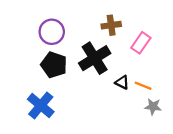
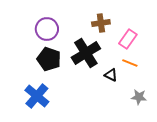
orange line: (143, 86) -> (130, 63), moved

